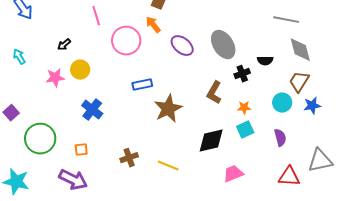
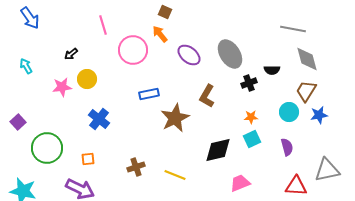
brown L-shape: (214, 93) -> (207, 96), moved

